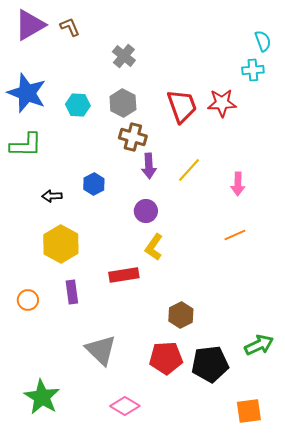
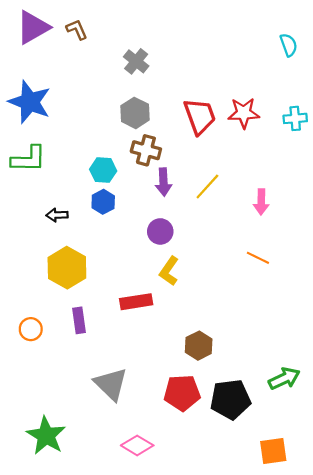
cyan cross: (253, 70) -> (295, 118), moved
cyan hexagon: (78, 105) -> (103, 170), moved
orange line: (235, 235) -> (258, 258), turned 50

